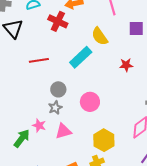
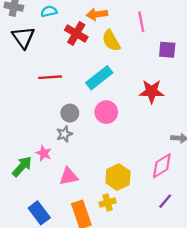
yellow semicircle: (100, 36) -> (111, 41), moved
red star: (126, 65) -> (152, 91), size x1.5
pink circle: (90, 102) -> (106, 112), moved
pink triangle: (63, 131) -> (69, 176), moved

